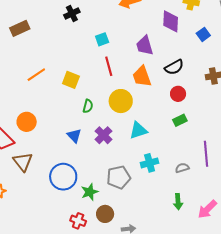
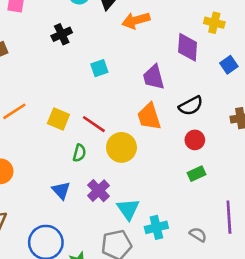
red line: (109, 66) -> (94, 124), moved, turned -42
cyan triangle: (138, 130) -> (128, 209), moved, turned -48
gray semicircle: (182, 168) -> (198, 235), turned 48

